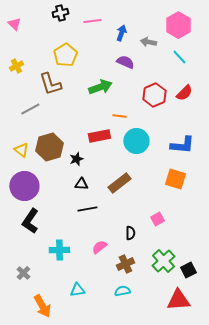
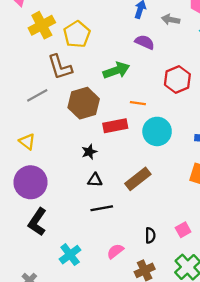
yellow cross: (16, 66) -> (42, 25), moved, size x1.6
brown hexagon: (49, 147) -> (84, 103), moved
pink square: (157, 219) -> (183, 230), moved
cyan cross: (59, 250) -> (70, 255), turned -36

